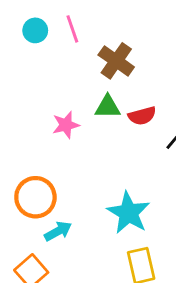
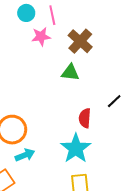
red semicircle: (142, 116) -> (85, 118), moved, turned 102
pink star: (66, 125) -> (41, 36), moved

